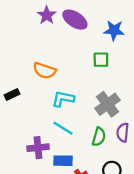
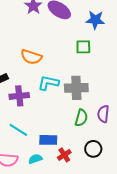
gray cross: (107, 104) -> (76, 88), moved, turned 35
cyan line: (63, 128) -> (18, 130), moved
purple cross: (38, 148) -> (19, 96), moved

